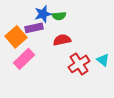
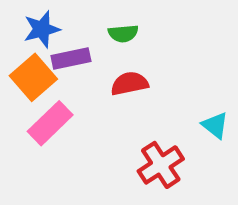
blue star: (43, 14) -> (42, 29), moved
red cross: (79, 64) -> (161, 165), moved

